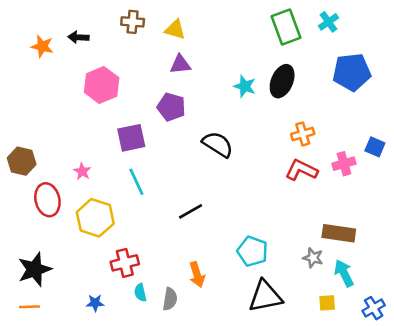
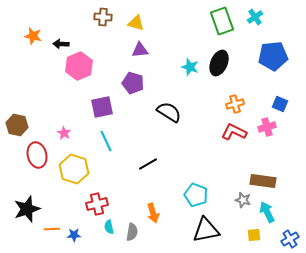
black arrow: (78, 37) -> (61, 44), moved
blue square: (375, 147) -> (280, 104), moved
orange line: (29, 307) -> (52, 229), moved

